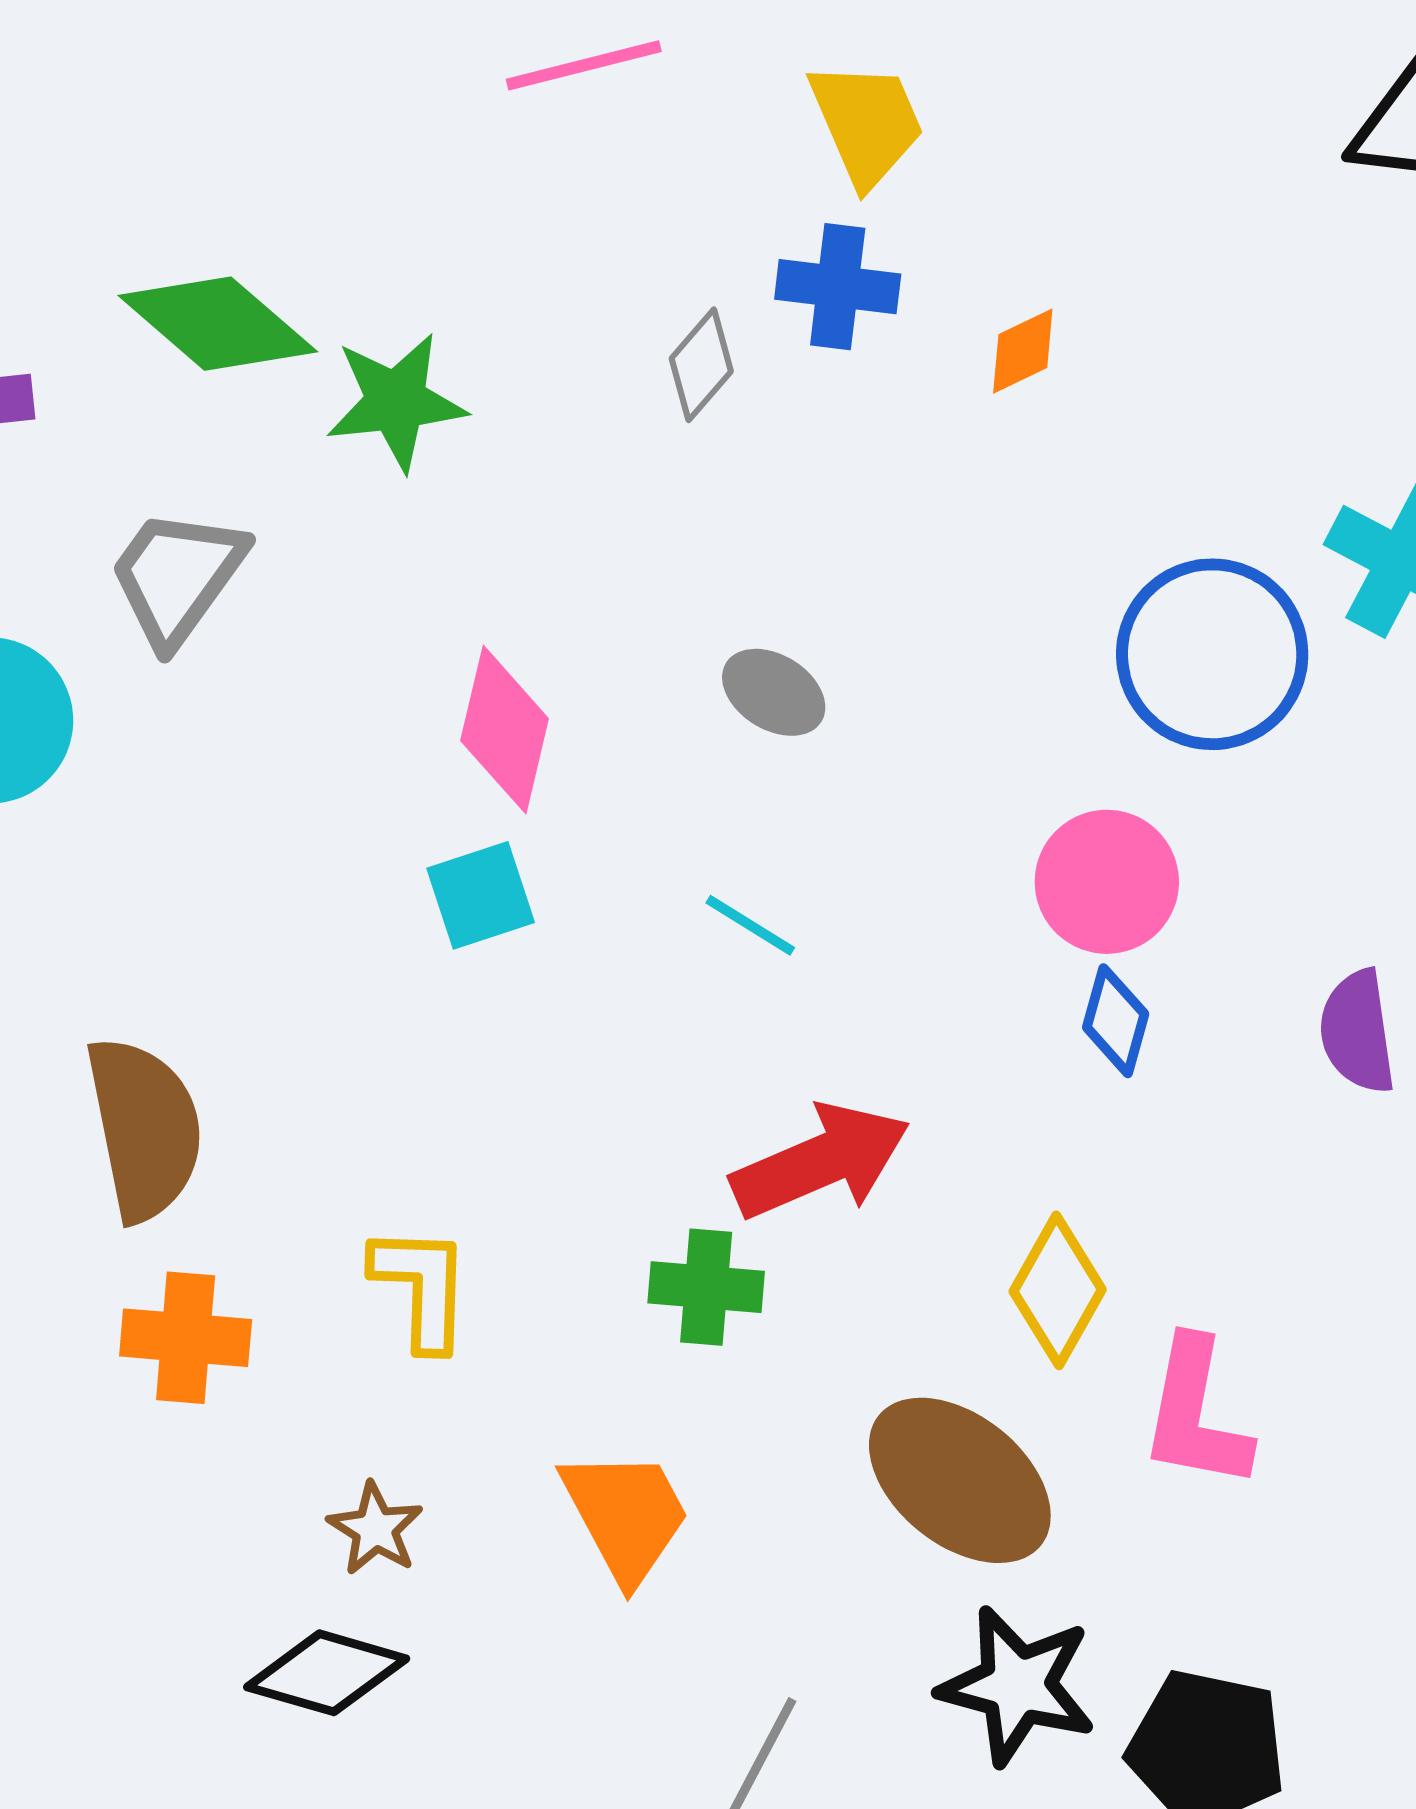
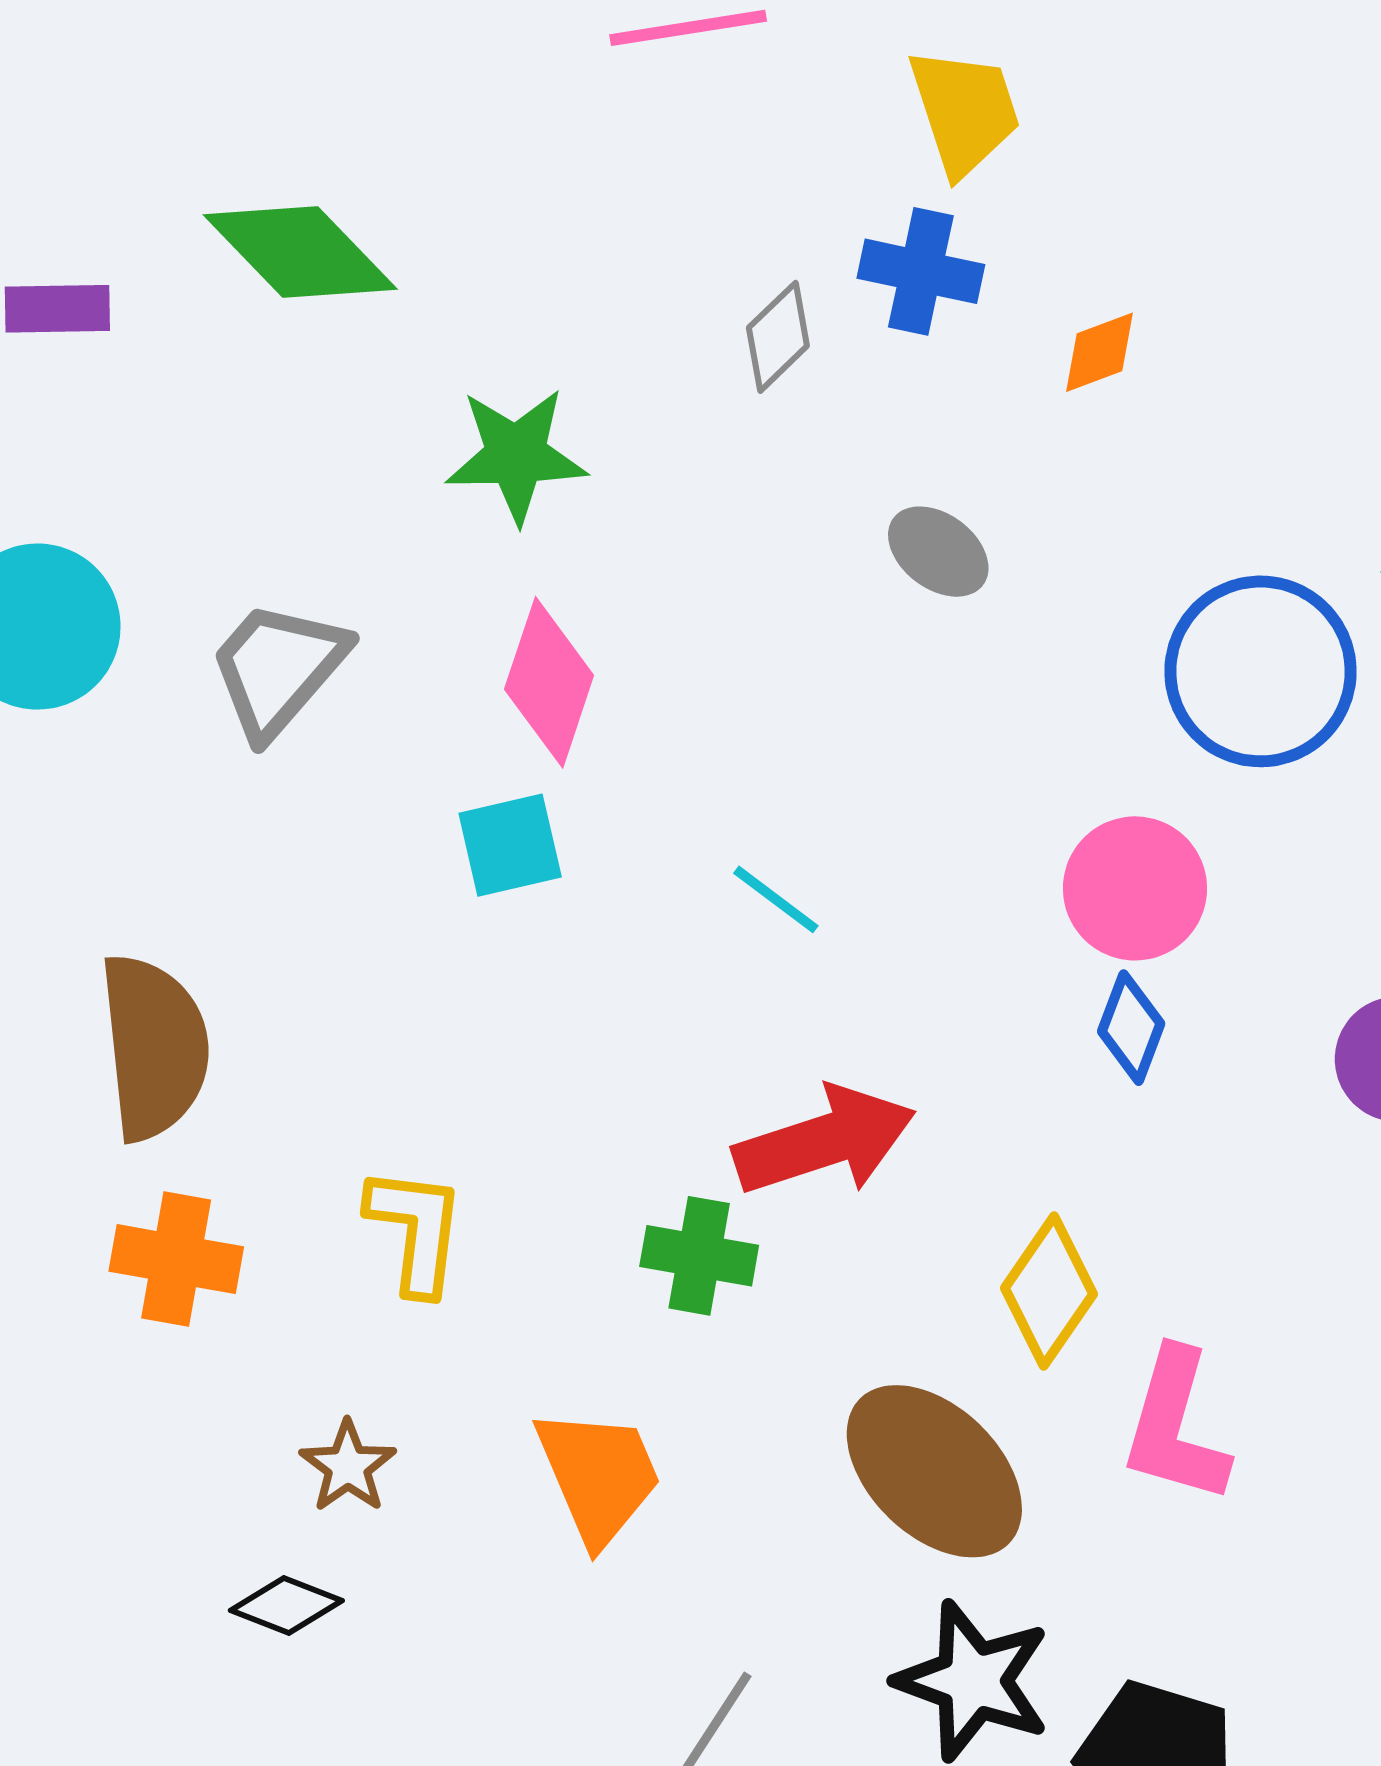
green star: (396, 402) -> (516, 455), moved
gray trapezoid: (177, 577) -> (278, 669), moved
gray ellipse: (774, 692) -> (938, 552), moved
black diamond: (327, 1673) -> (286, 1606), size x0.7

